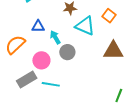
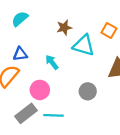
blue triangle: (38, 26) -> (20, 54), moved
gray circle: (67, 52) -> (88, 91), moved

